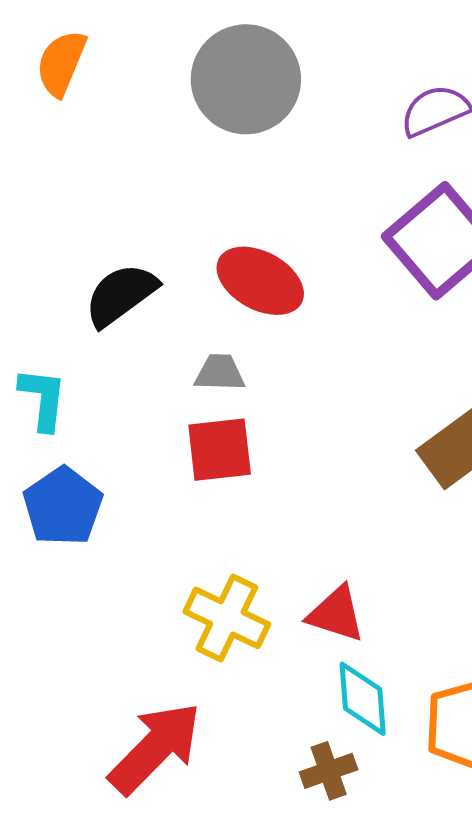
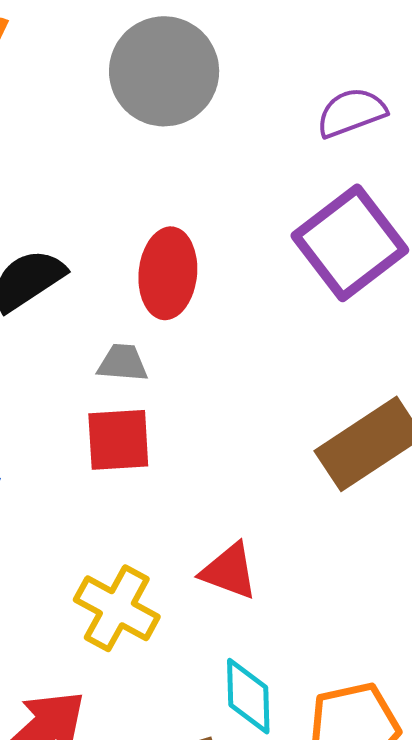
red ellipse: (260, 281) -> (168, 273), turned 64
red triangle: (336, 614) -> (229, 571), moved

